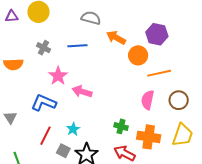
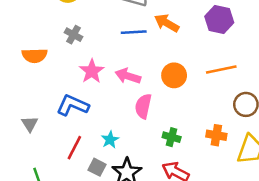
blue line: (77, 46) -> (134, 32), moved
orange circle: (138, 55) -> (174, 75), moved
pink arrow: (82, 92) -> (128, 76), moved
pink semicircle: (148, 100) -> (143, 106), moved
orange cross: (149, 137) -> (216, 135), moved, size x0.7

